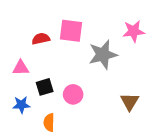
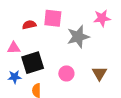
black square: (45, 87) -> (33, 63), size x1.6
pink circle: (73, 94) -> (66, 73), moved

